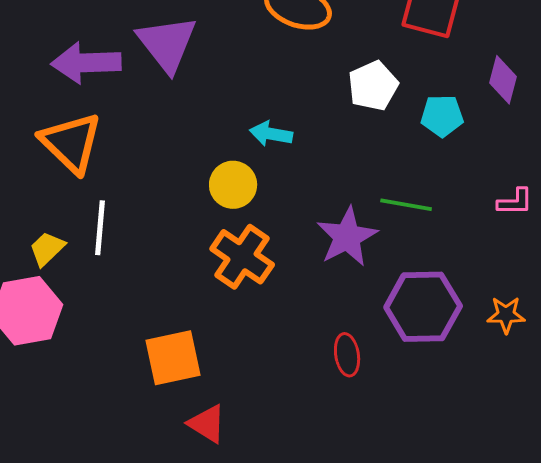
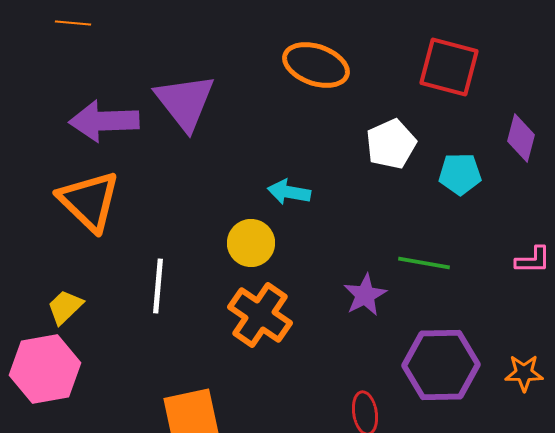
white line: (100, 228) -> (158, 286), moved
purple star: (347, 237) -> (365, 295), size x0.7

